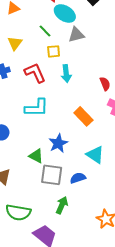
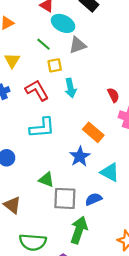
blue star: (58, 143) -> (80, 156), moved
green arrow: (62, 205) -> (79, 230), size x1.4

